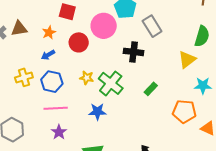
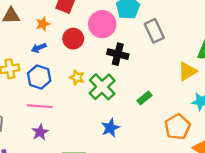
black cross: (134, 52) -> (118, 54), moved
orange pentagon: (184, 111) -> (177, 127), turned 30
blue star: (97, 112) -> (110, 128), moved, turned -30

